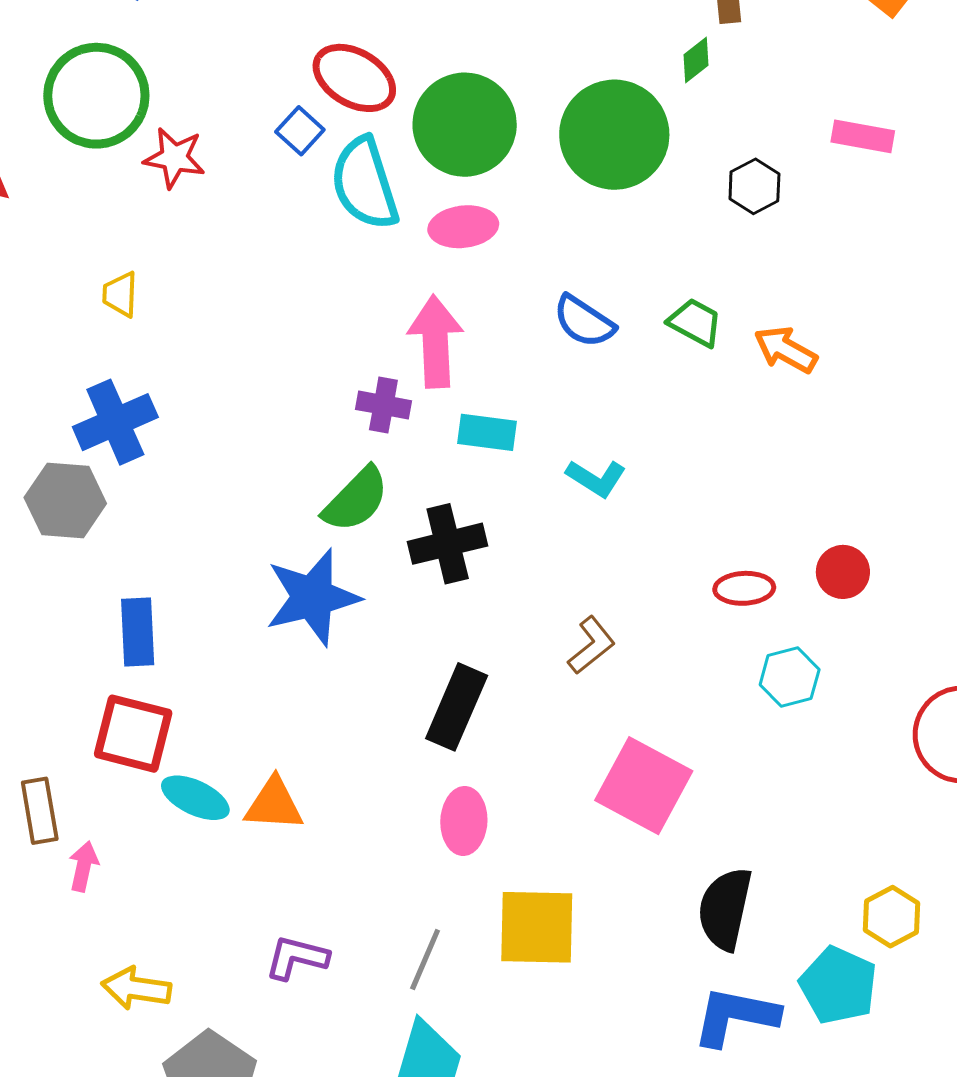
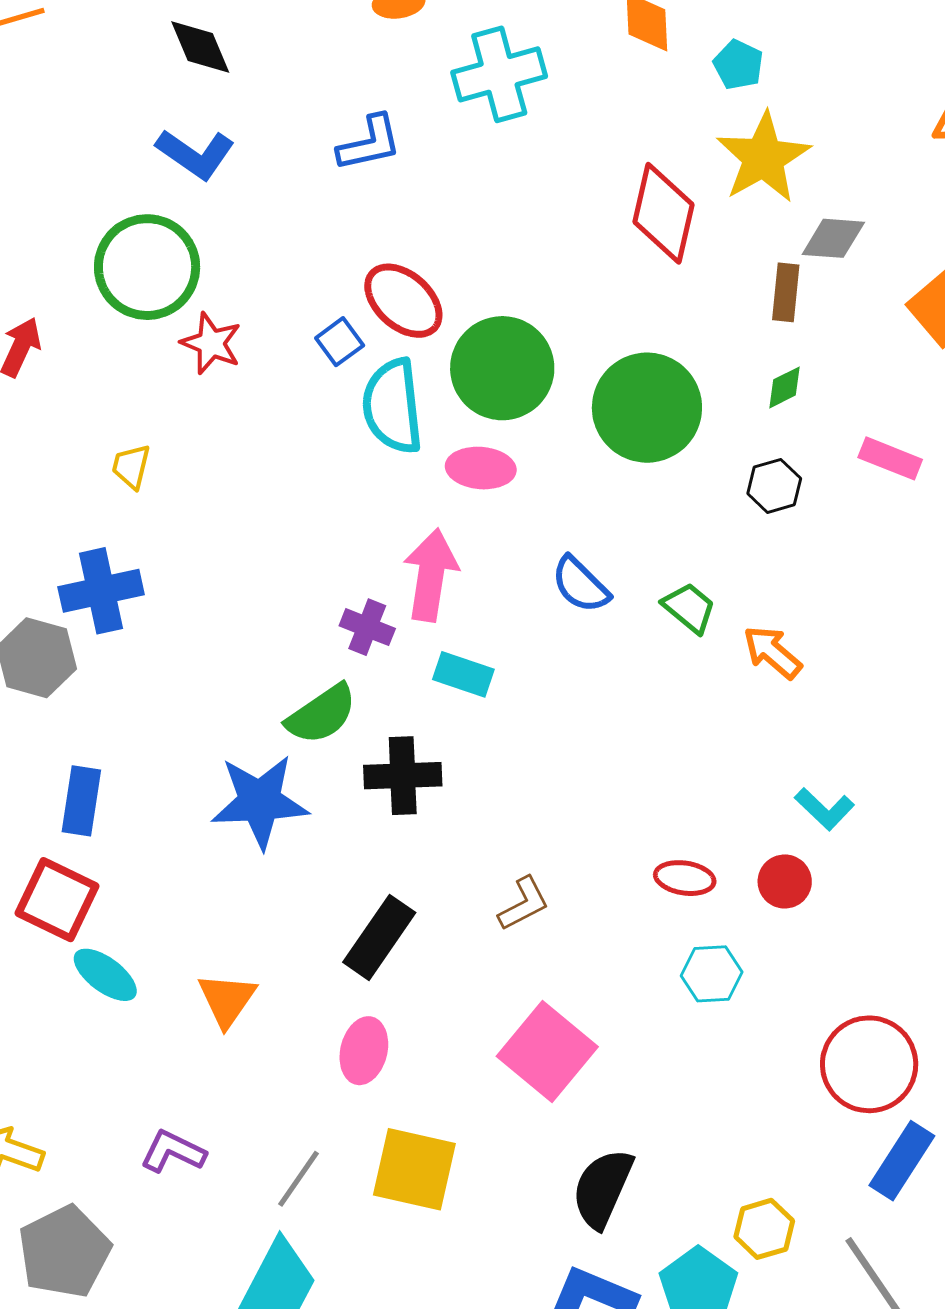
green diamond: (696, 60) -> (785, 387), moved
cyan L-shape: (596, 478) -> (824, 809), moved
orange triangle: (274, 804) -> (227, 1000), moved, turned 50

